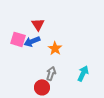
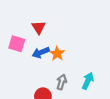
blue arrow: (32, 41) -> (41, 52), moved
gray arrow: (51, 73) -> (62, 82), moved

